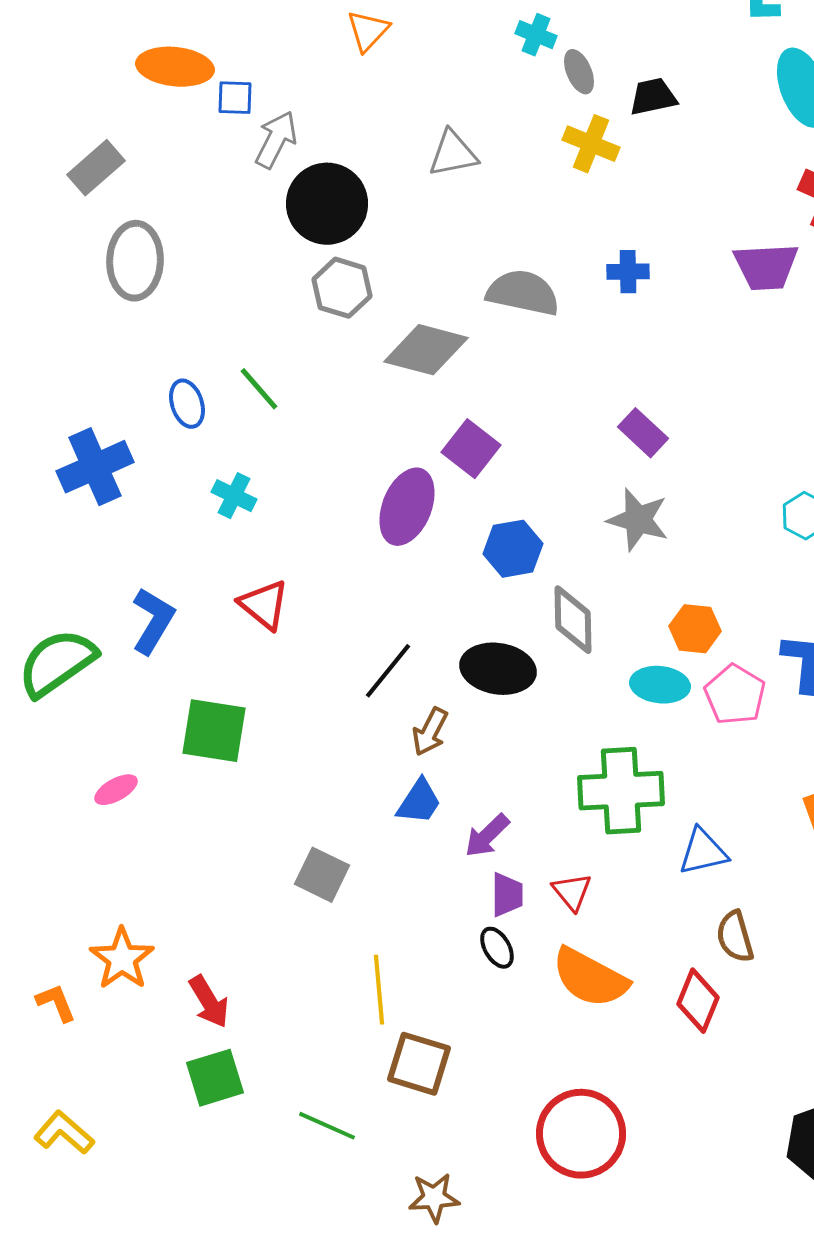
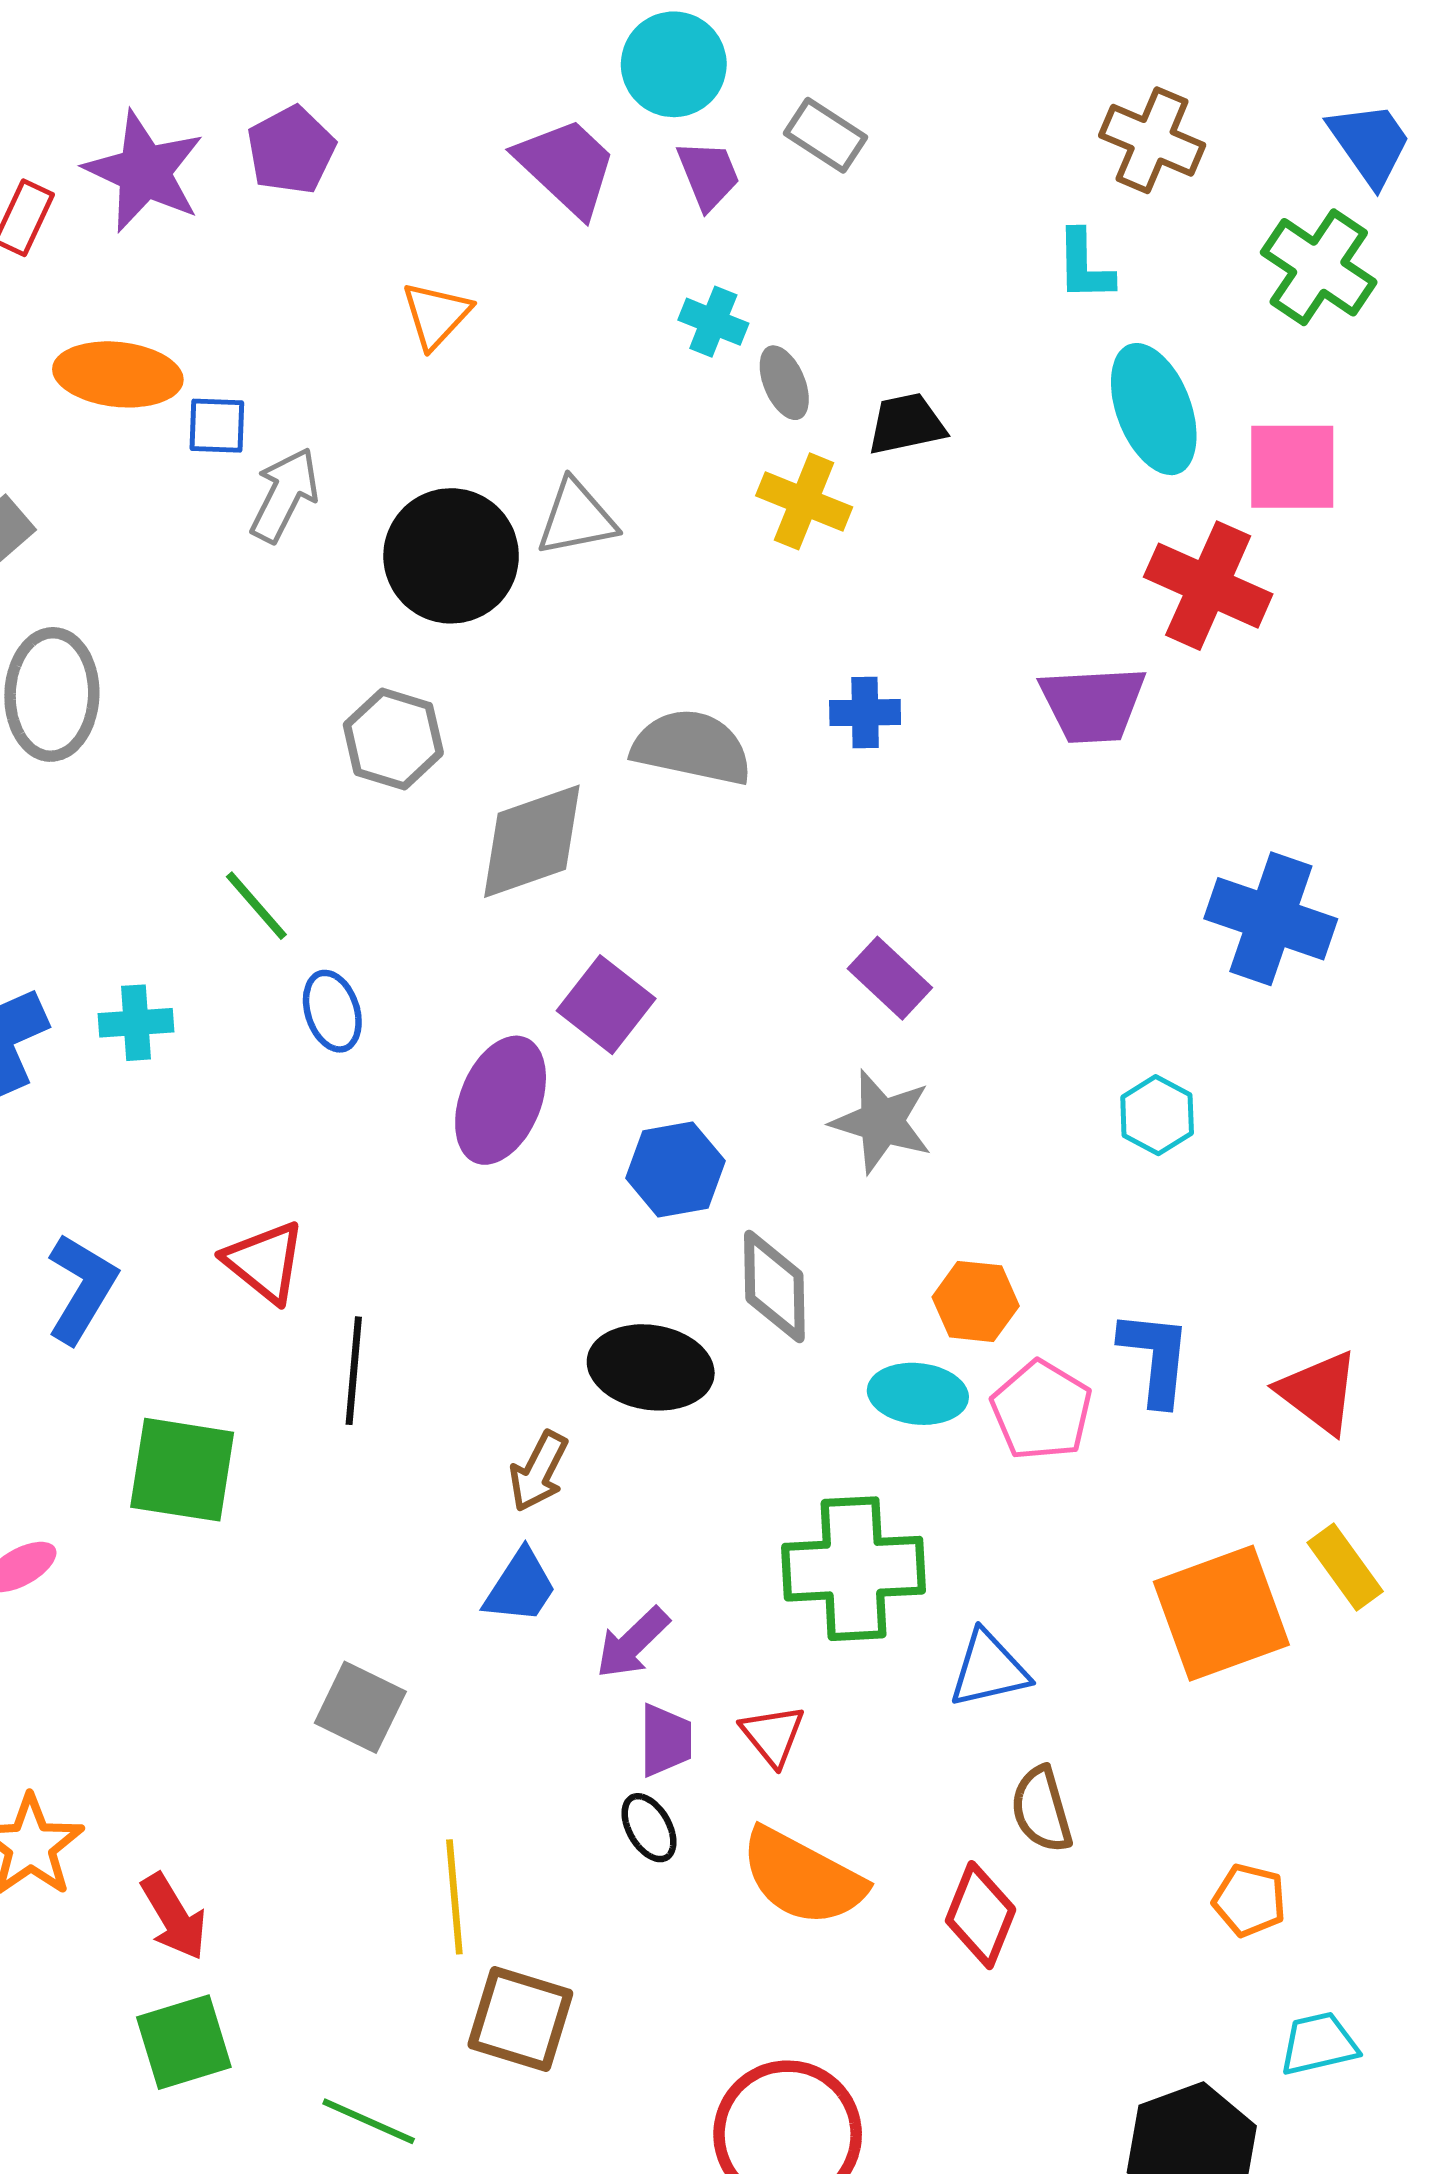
black circle: (327, 204) -> (451, 556), moved
gray diamond: (426, 350) -> (532, 841), turned -34
blue ellipse: (187, 404) -> (332, 1011), moved
cyan cross: (234, 496) -> (136, 1023), moved, turned -30
black line: (388, 671) -> (354, 1371), moved, turned -34

